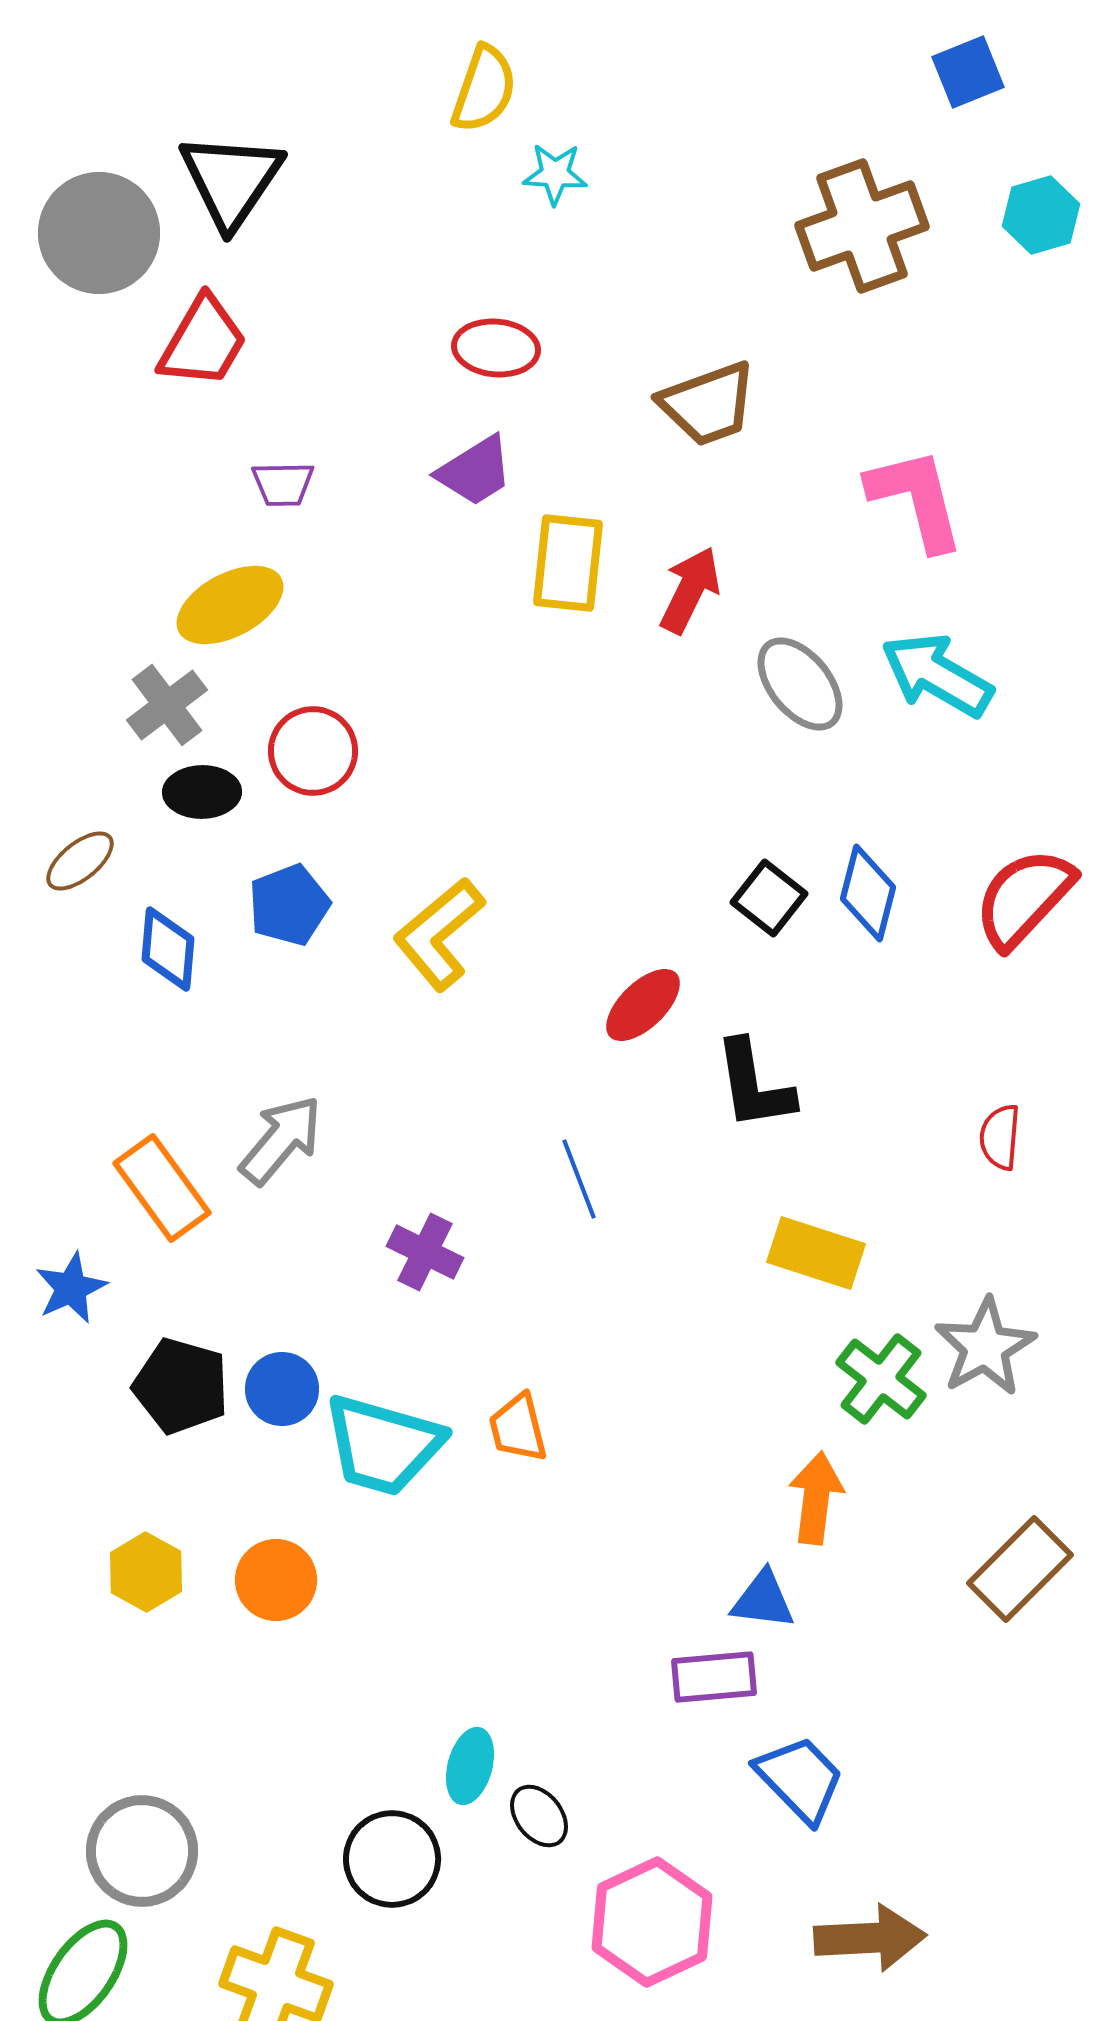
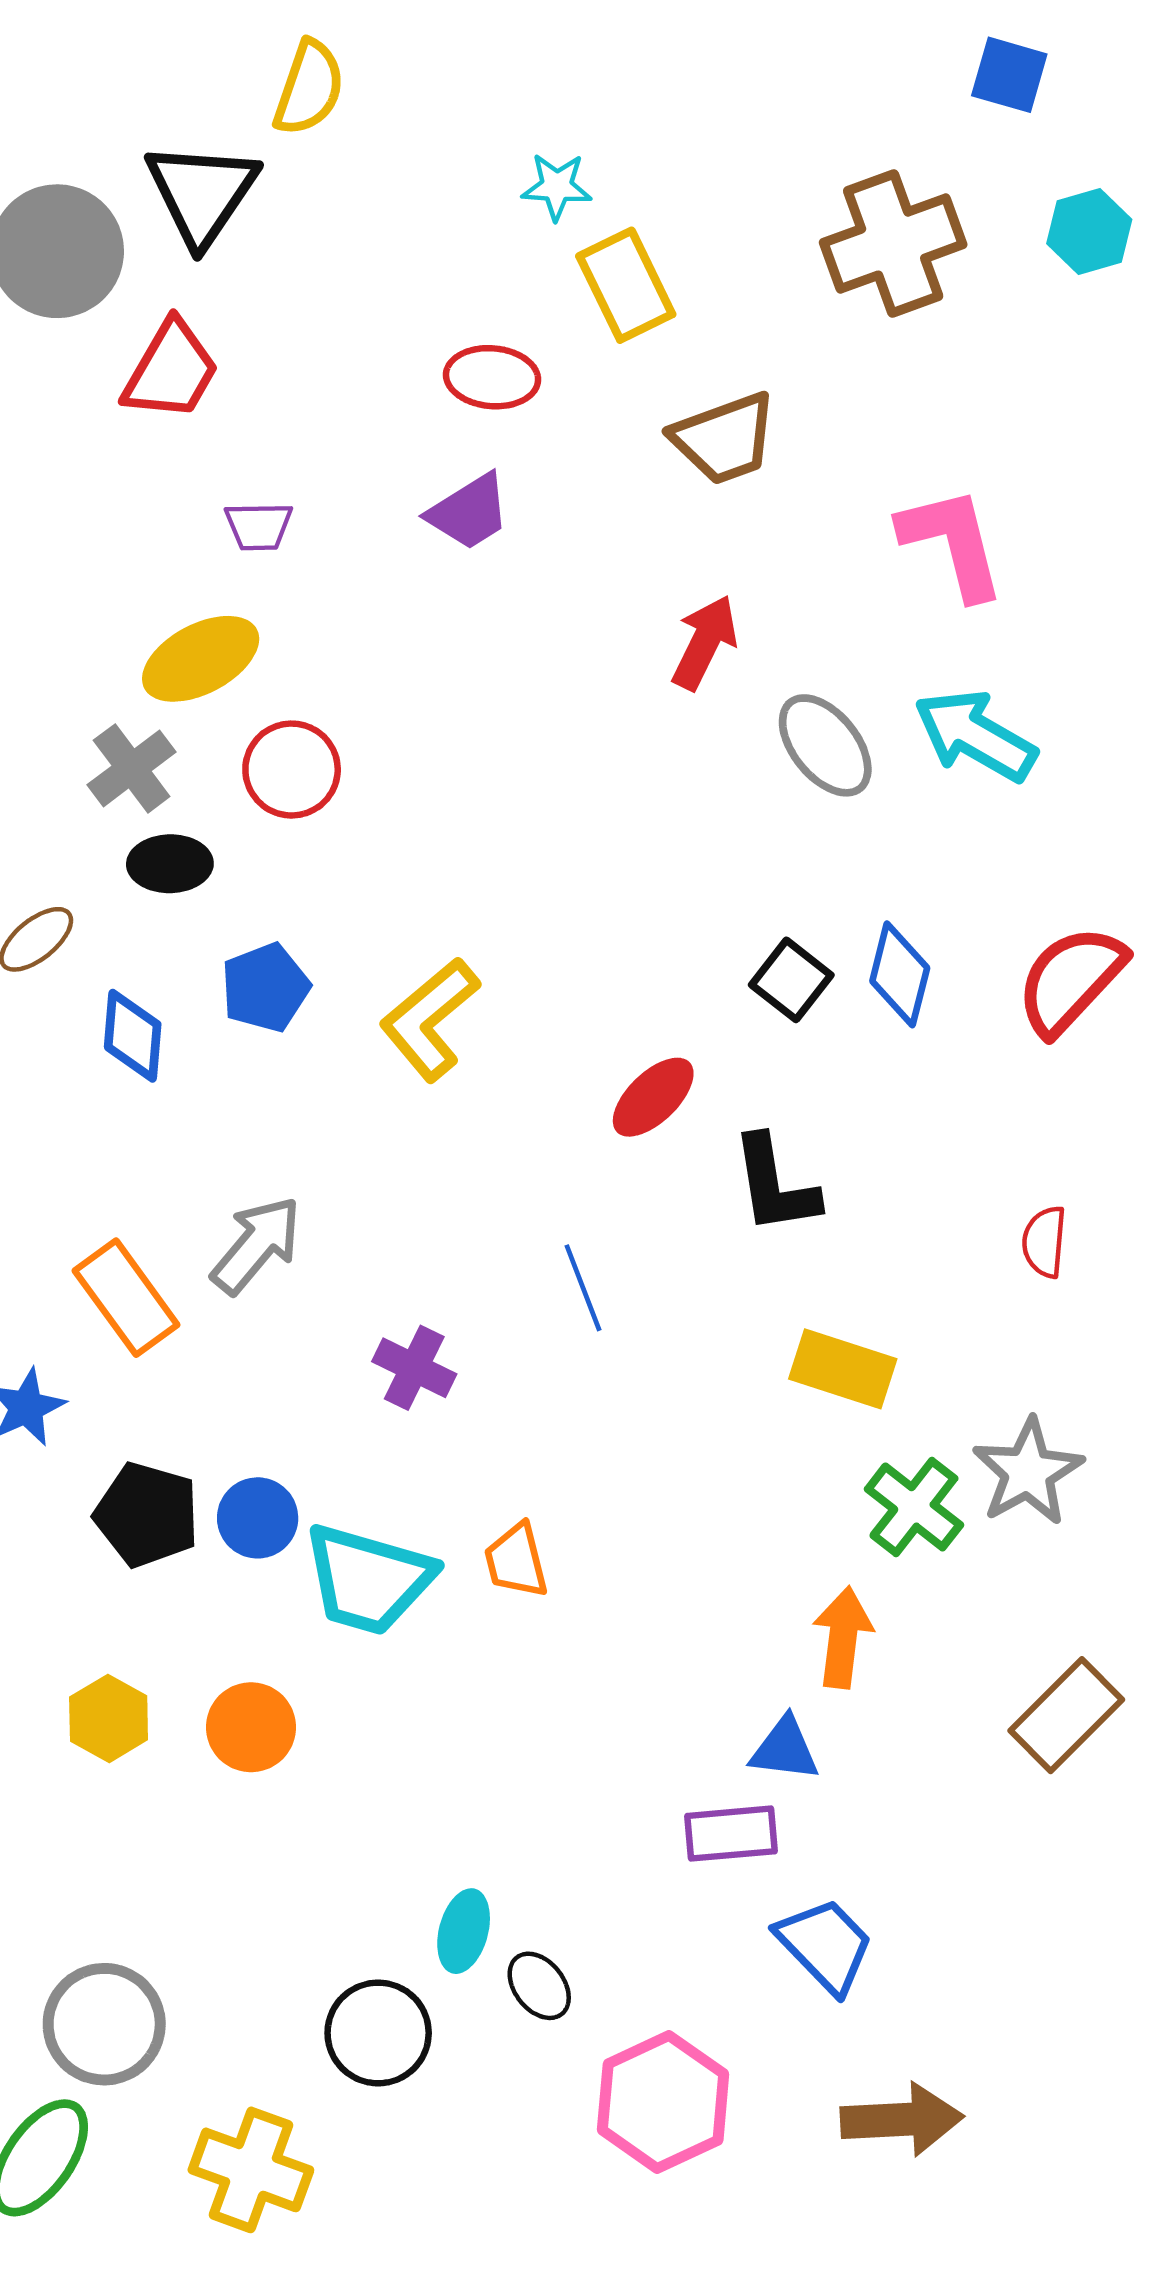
blue square: (968, 72) -> (1009, 75), turned 38
yellow semicircle: (484, 89) -> (309, 88), moved
yellow rectangle: (568, 563) -> (626, 285), moved, turned -32
red circle: (313, 751) -> (292, 770), moved

